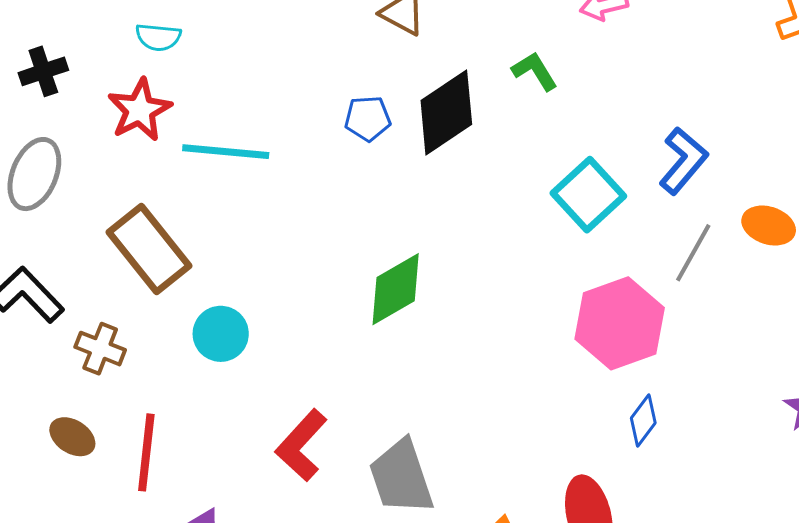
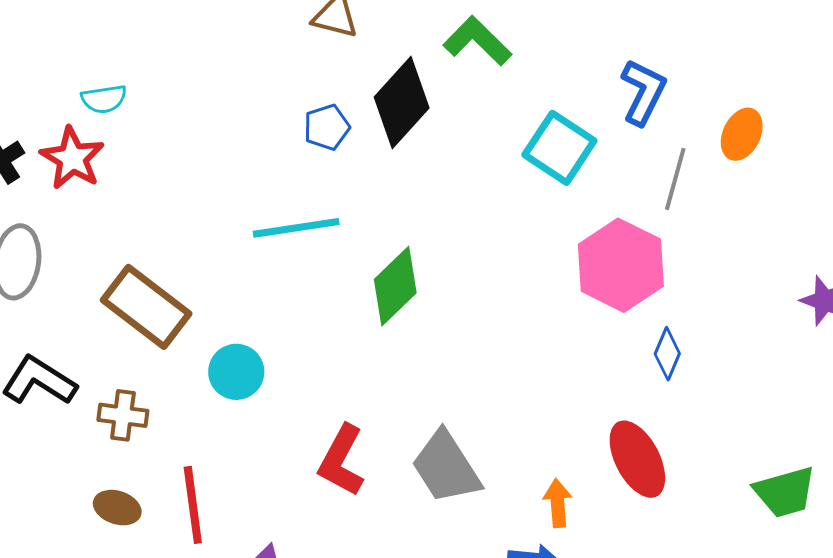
green L-shape: (535, 71) -> (477, 41), size x1.4
red star: (140, 110) -> (72, 158), moved
cyan line: (226, 152) -> (296, 228), moved
orange ellipse: (769, 226) -> (742, 134), turned -69

